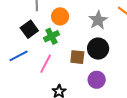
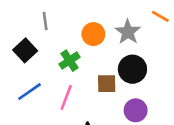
orange circle: (60, 16) -> (93, 34), moved
black square: (29, 29) -> (25, 50), moved

